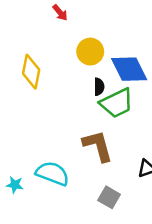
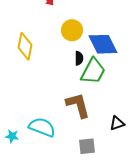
green trapezoid: (117, 103) -> (93, 71), turned -36
gray square: (109, 197) -> (87, 146), turned -36

